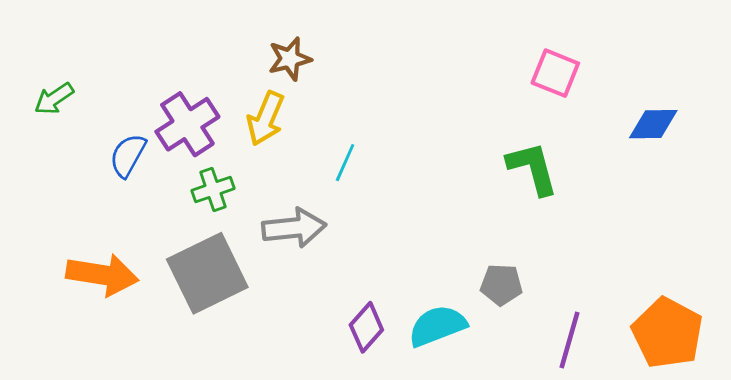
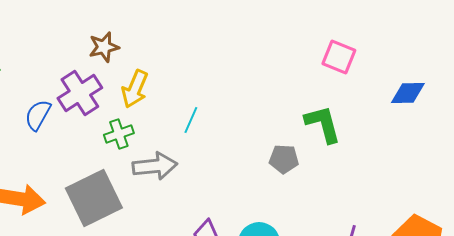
brown star: (290, 59) -> (104, 47), moved
green cross: (213, 190) -> (119, 134), moved
gray pentagon: (501, 285) -> (284, 159), moved

